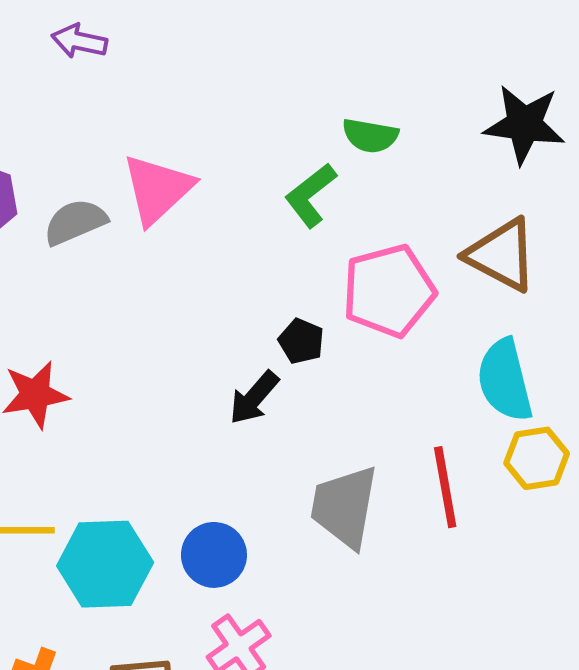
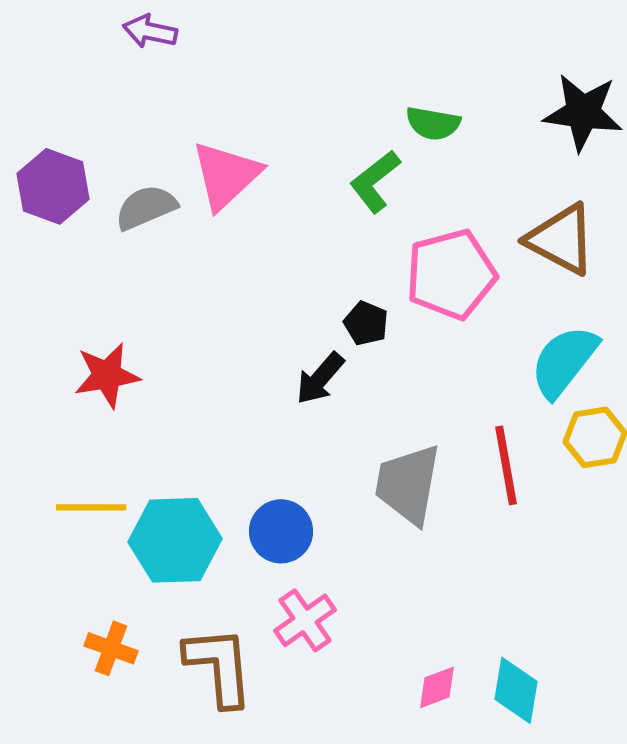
cyan semicircle: (505, 380) -> (564, 361), turned 52

